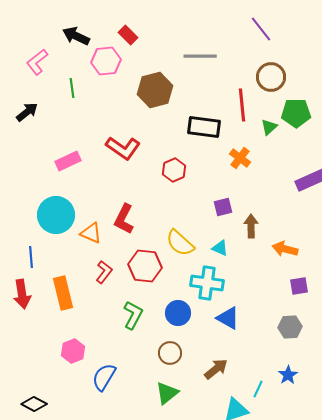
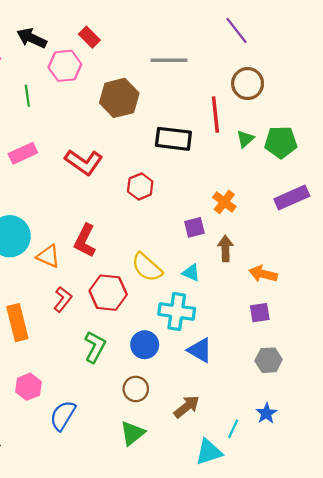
green pentagon: (296, 113) -> (281, 142), moved
orange cross: (240, 158) -> (224, 202), moved
pink rectangle: (68, 161) -> (23, 153), moved
purple square: (299, 286) -> (260, 313), moved

